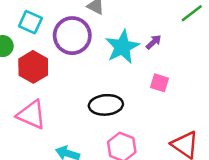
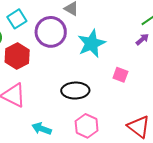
cyan square: (30, 22) -> (17, 19), turned 30
purple arrow: (154, 42) -> (142, 39), moved

